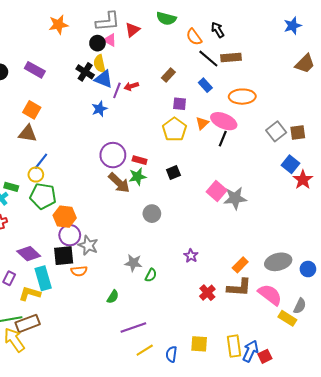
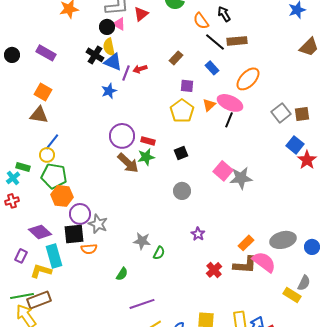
orange ellipse: (242, 97) -> (248, 79), turned -45
gray circle: (152, 214) -> (182, 191), moved
orange hexagon: (65, 217) -> (62, 196), moved
pink semicircle: (270, 295) -> (264, 262), moved

